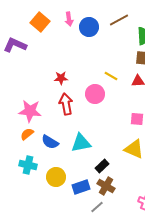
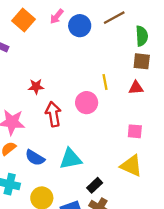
pink arrow: (69, 19) -> (57, 16), turned 48
yellow line: (111, 76) -> (105, 82), turned 48
red star: (61, 78) -> (36, 87), moved

